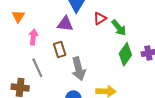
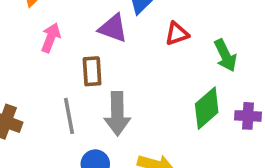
green arrow: (119, 28) -> (225, 55), moved
gray line: (37, 68) -> (69, 116), moved

